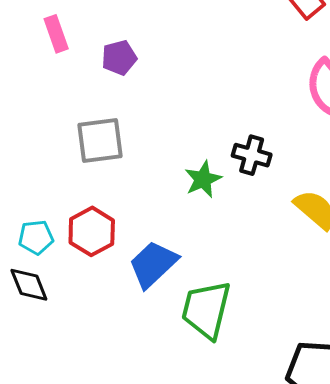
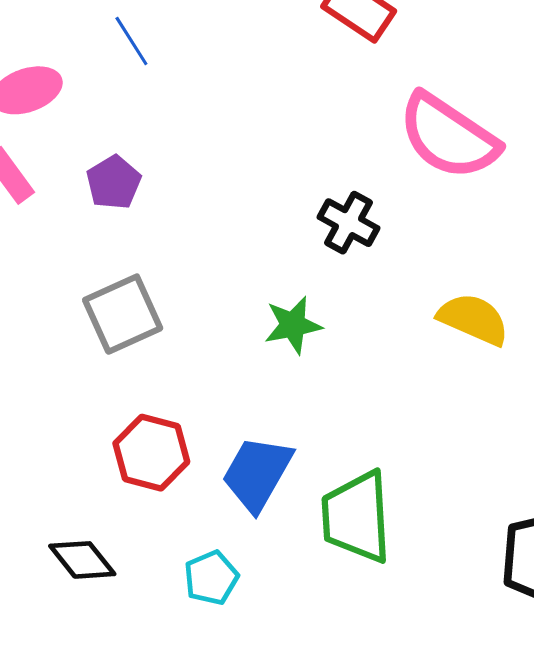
black cross: (252, 155) -> (349, 223), moved, turned 30
green star: (203, 179) -> (293, 325), turned 30
cyan pentagon: (36, 237) -> (211, 578), moved

